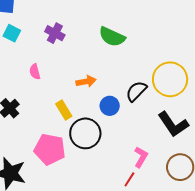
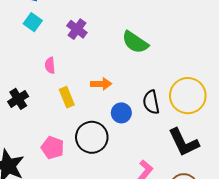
black semicircle: (136, 91) -> (151, 102), turned -65
yellow rectangle: (64, 110) -> (67, 97), moved
pink pentagon: (50, 149) -> (53, 148), size x0.7

